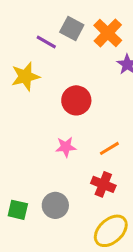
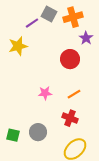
orange cross: (108, 33) -> (73, 17), turned 30
purple line: (46, 42) -> (32, 23), turned -64
red circle: (76, 100) -> (70, 59), moved

